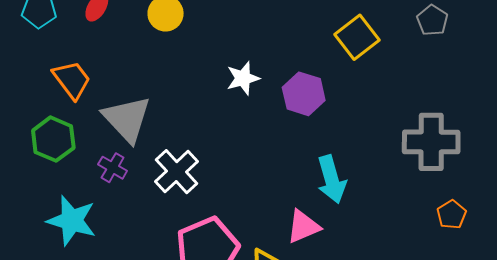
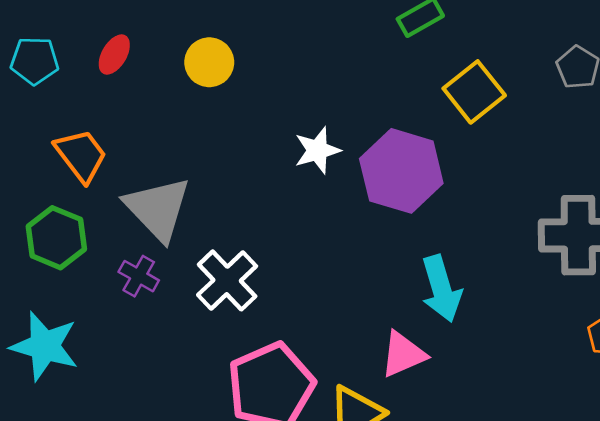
purple hexagon: (304, 94) -> (401, 171), size x1.4
cyan star: (72, 221) -> (45, 346), moved

